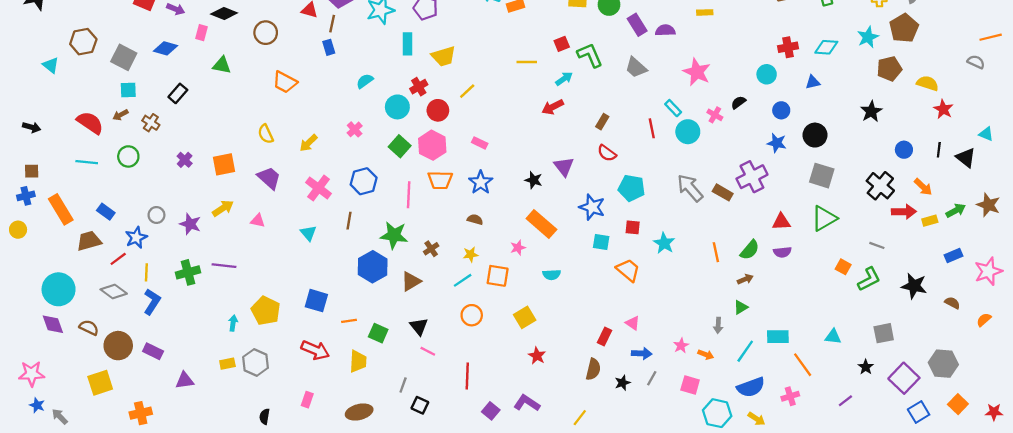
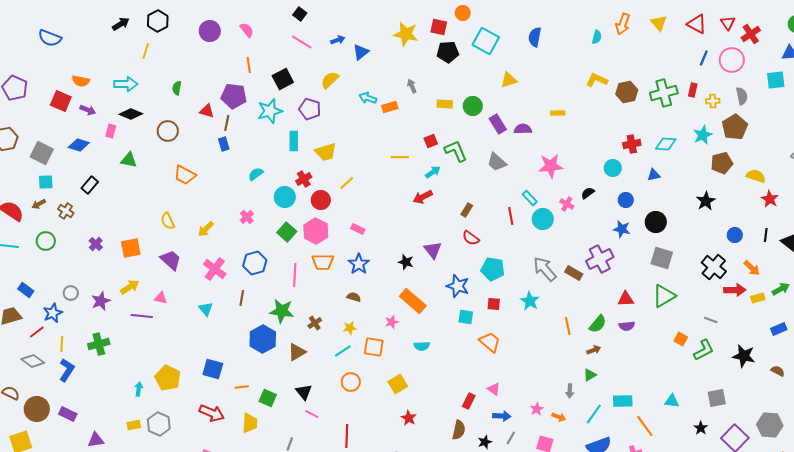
pink star: (697, 72) -> (551, 166), turned -30
purple star: (190, 224) -> (101, 301), turned 30
cyan star: (664, 243) -> (530, 301), moved
purple line: (224, 266) -> (142, 316), moved

